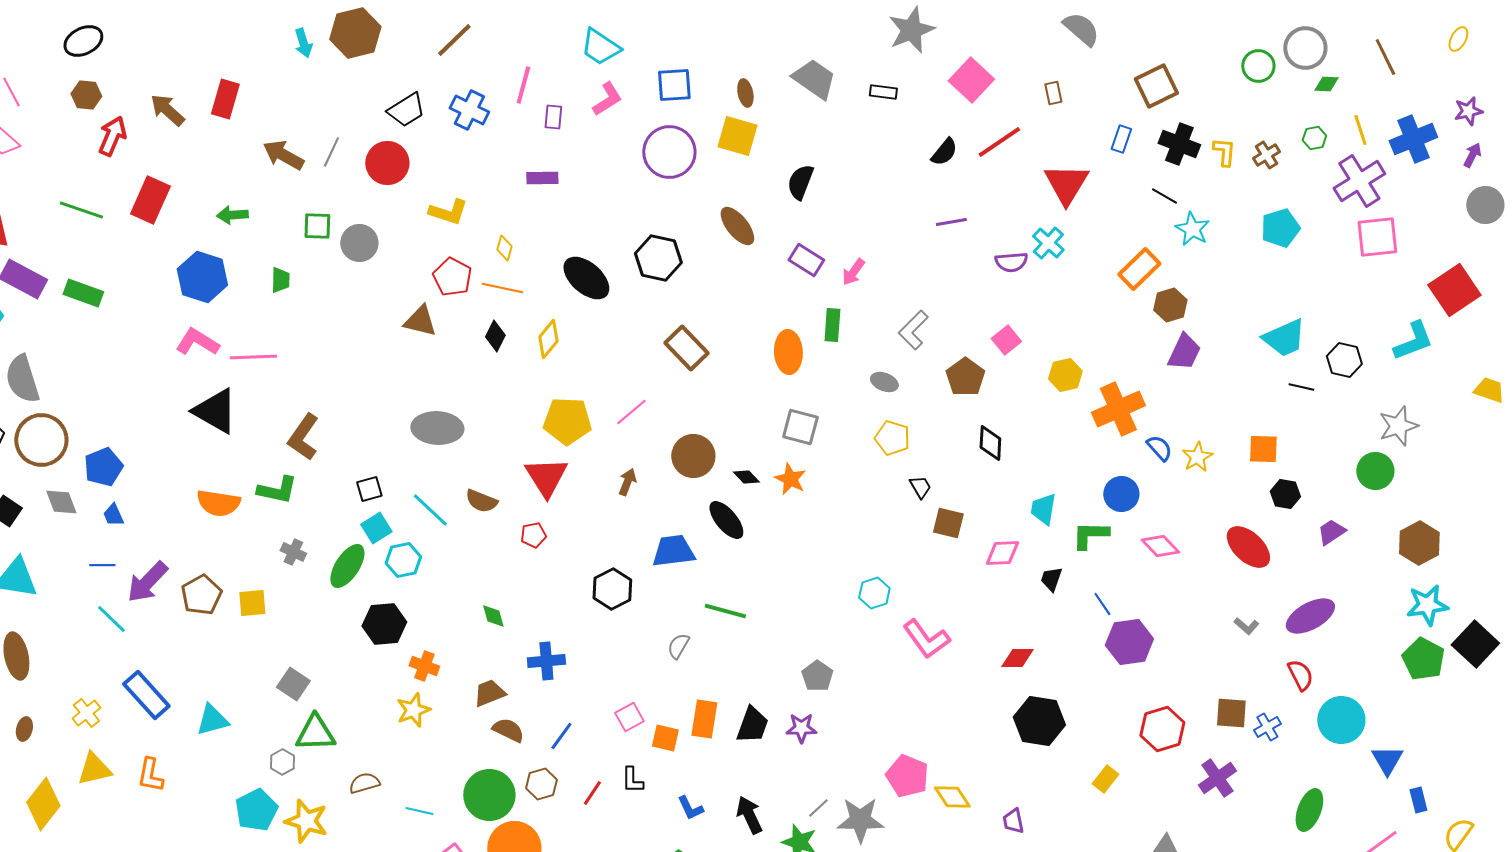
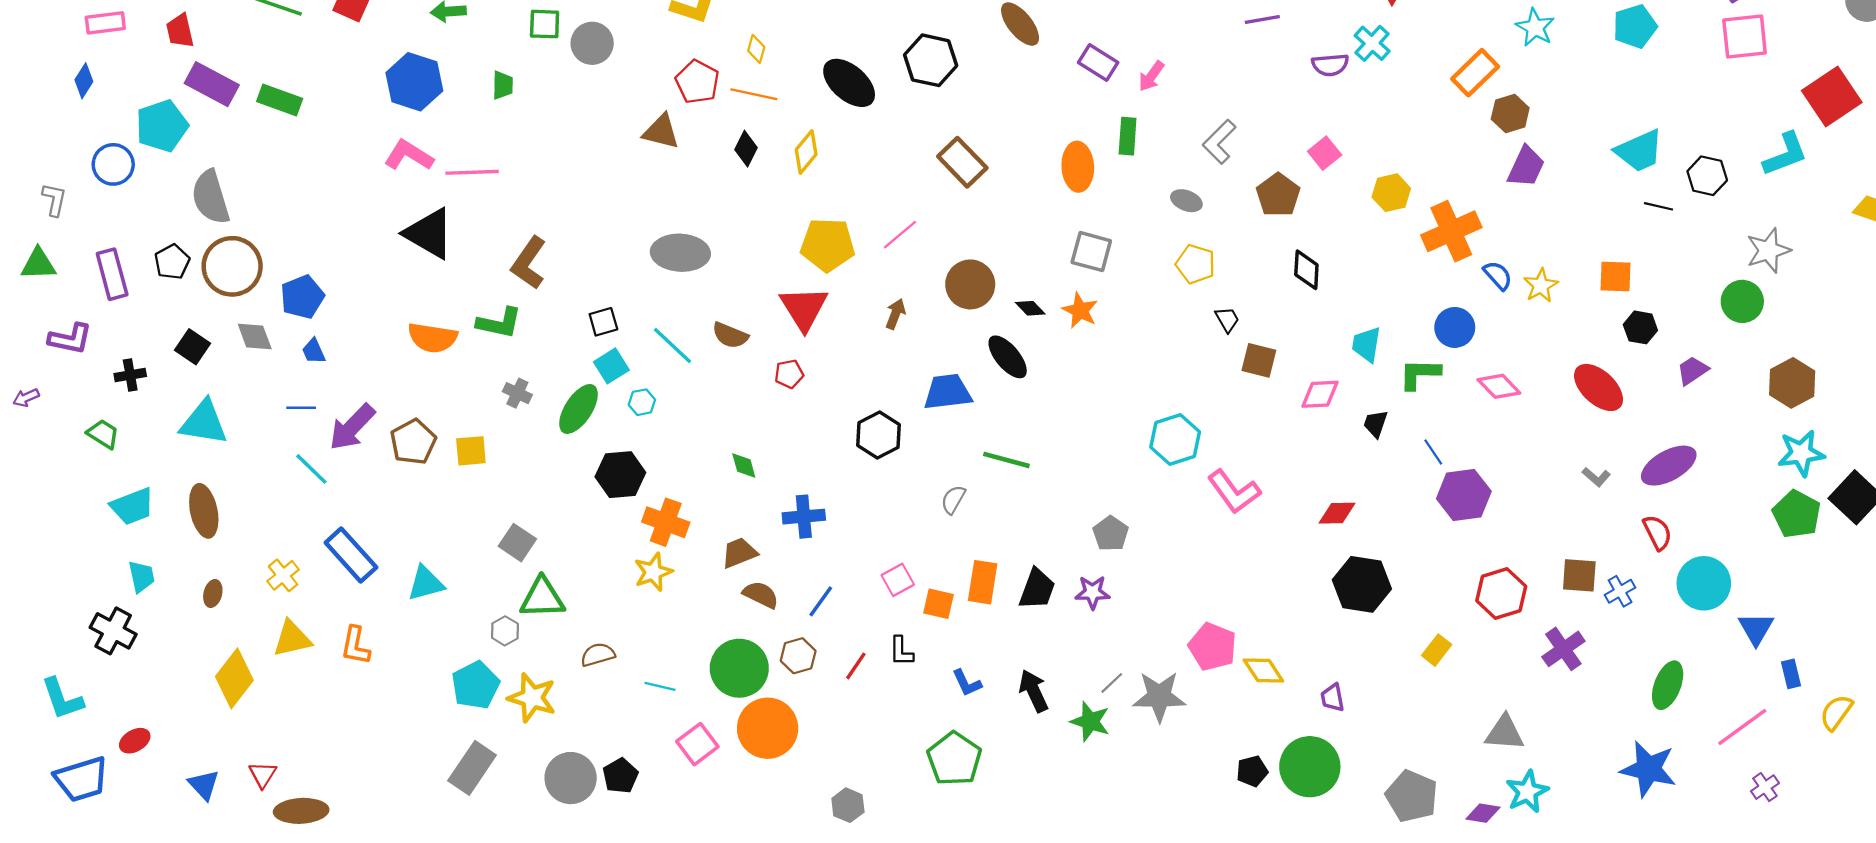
cyan hexagon: (403, 560) -> (642, 402), size x0.7
cyan hexagon: (874, 593) -> (1175, 440), size x1.4
orange cross: (424, 666) -> (666, 522), size x1.4

